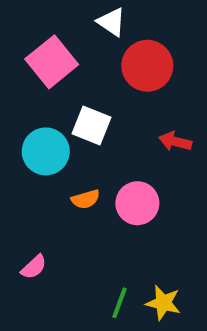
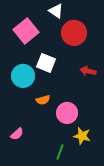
pink circle: (137, 203) -> (67, 113), moved
yellow star: (163, 303) -> (82, 136), moved

